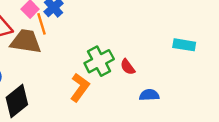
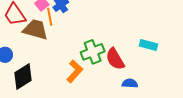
cyan rectangle: (184, 45) -> (148, 45), moved
red semicircle: (128, 67) -> (115, 59), size x1.6

